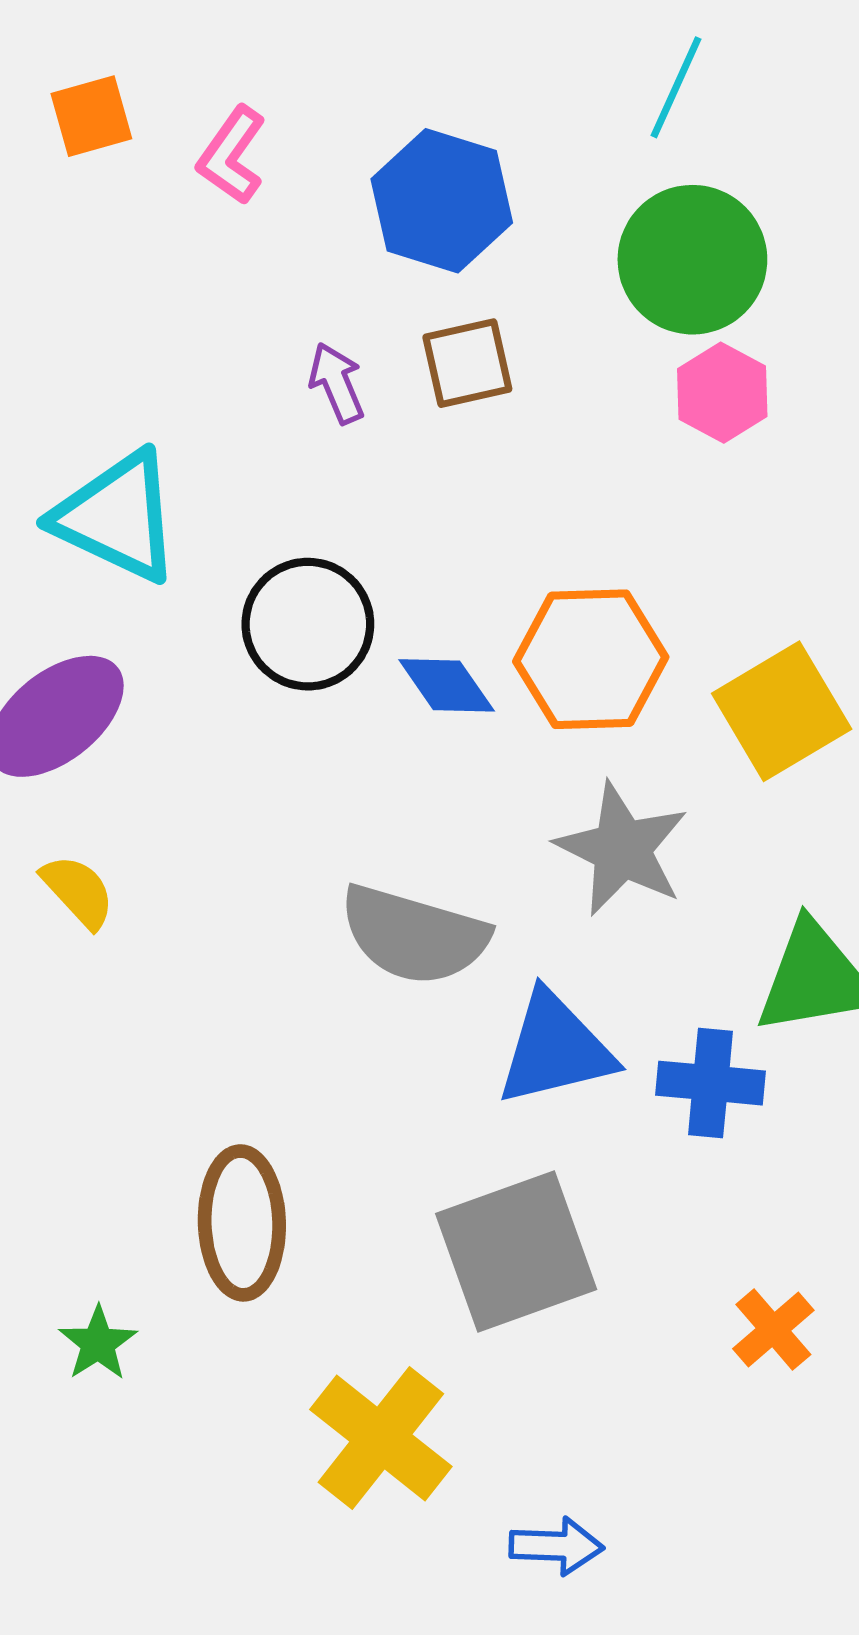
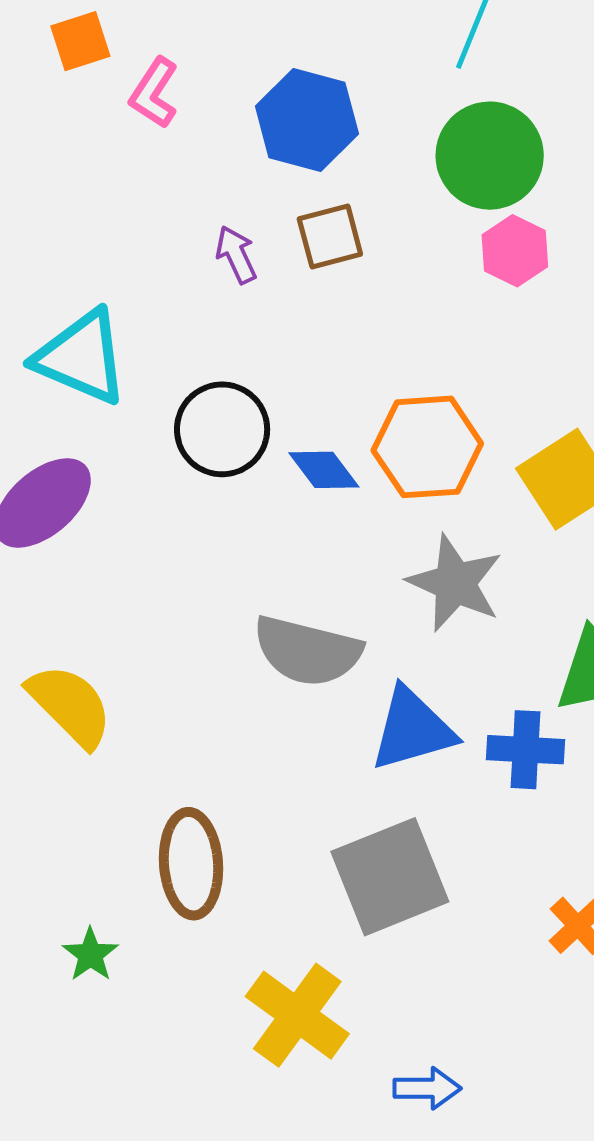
orange square: (91, 116) -> (80, 41), moved
yellow semicircle: (78, 891) -> (70, 705), moved, size x1.6

